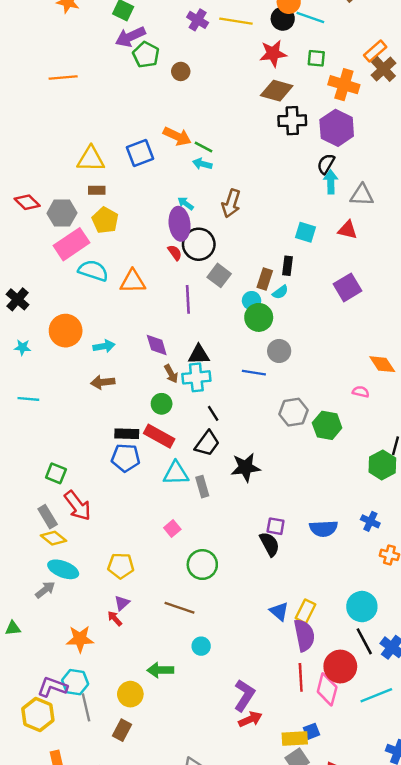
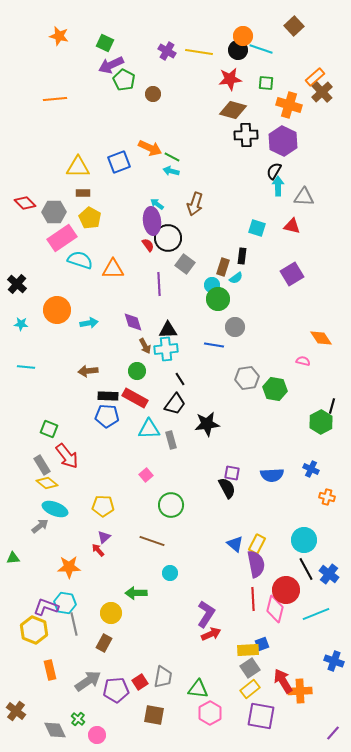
brown arrow: (103, 382) -> (88, 371), moved

